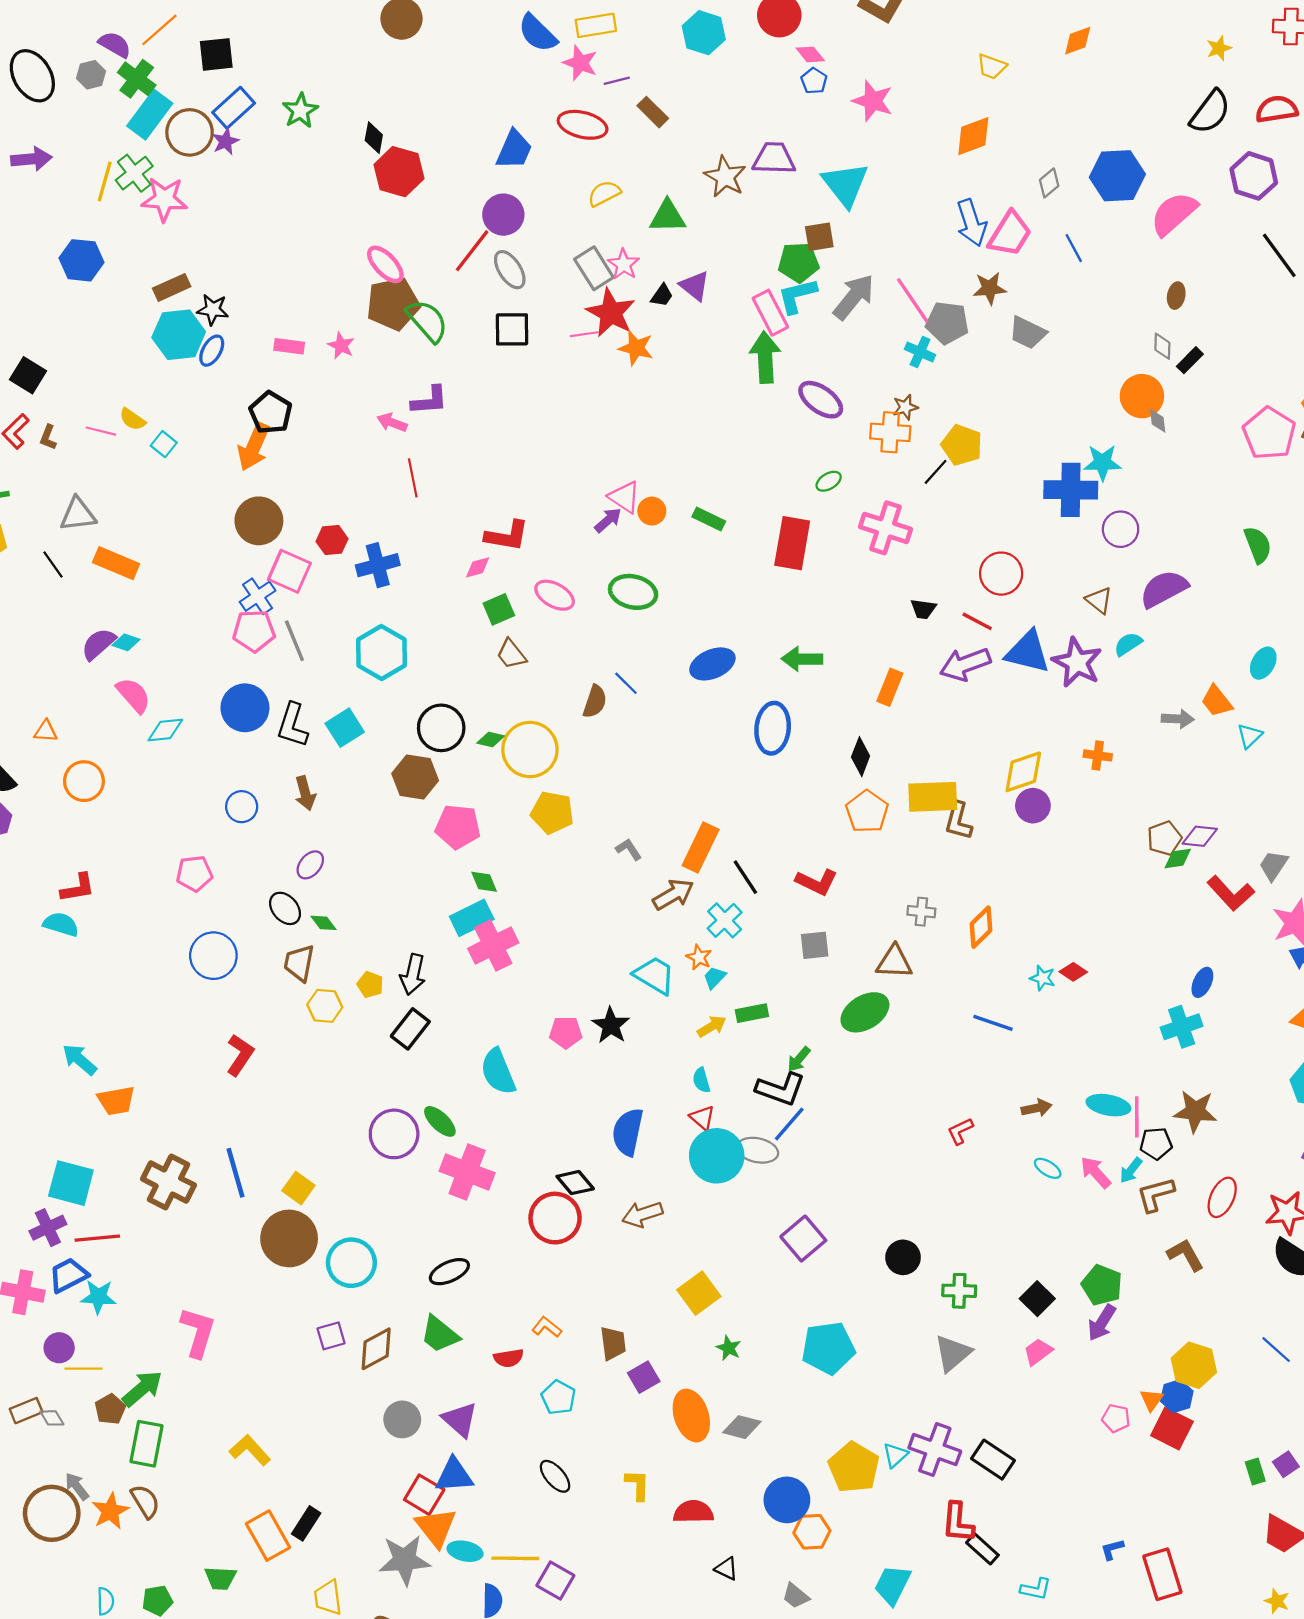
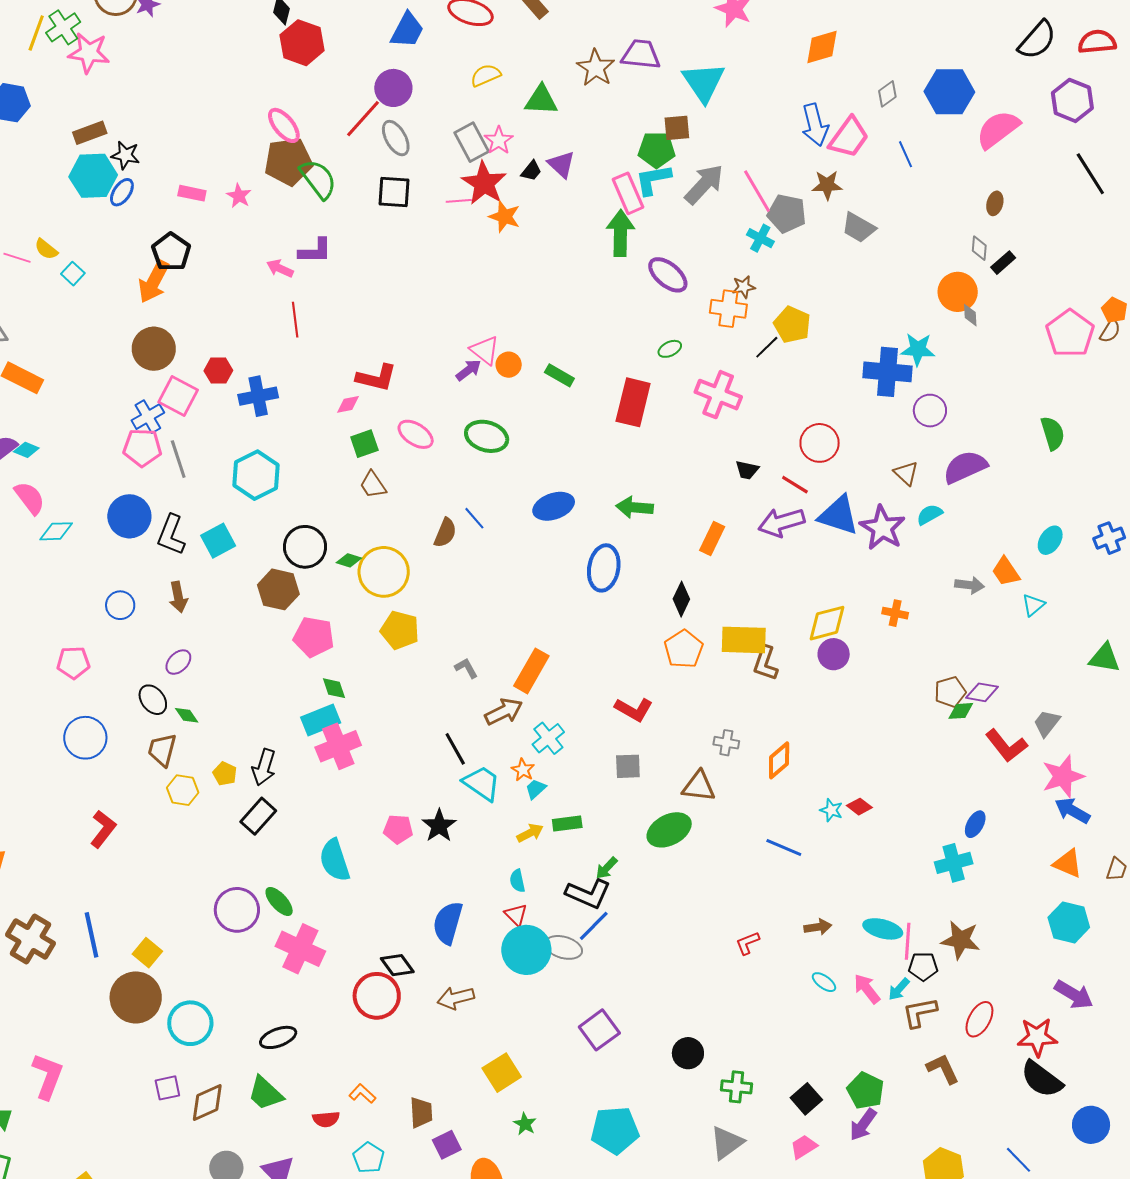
black line: (745, 877) -> (455, 749), moved

